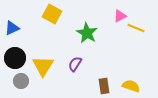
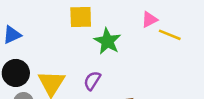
yellow square: (52, 14) -> (81, 17), moved, turned -30

